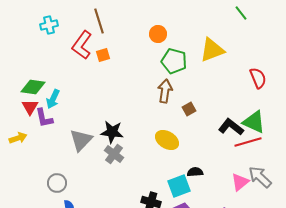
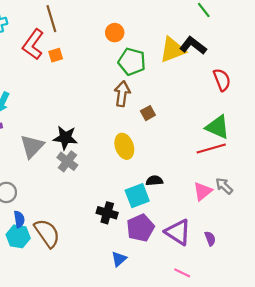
black L-shape: (231, 127) -> (193, 45), moved
yellow ellipse: (167, 140) -> (124, 146), turned 40
gray arrow: (260, 177) -> (224, 186), size x0.7

